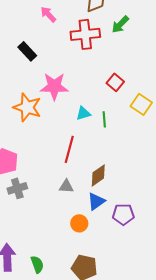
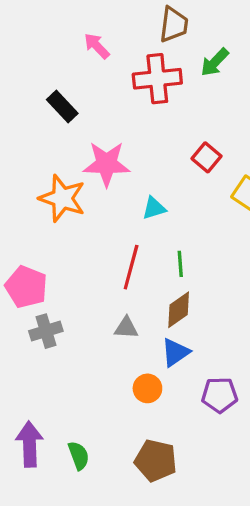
green line: (104, 119) -> (180, 264), moved
purple pentagon: (123, 214) -> (220, 395), moved

